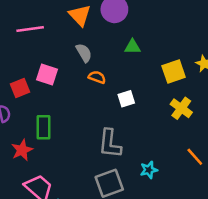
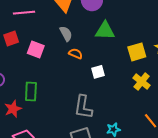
green triangle: (132, 47) -> (105, 31), size x1.5
red square: (20, 88) -> (11, 39), moved

